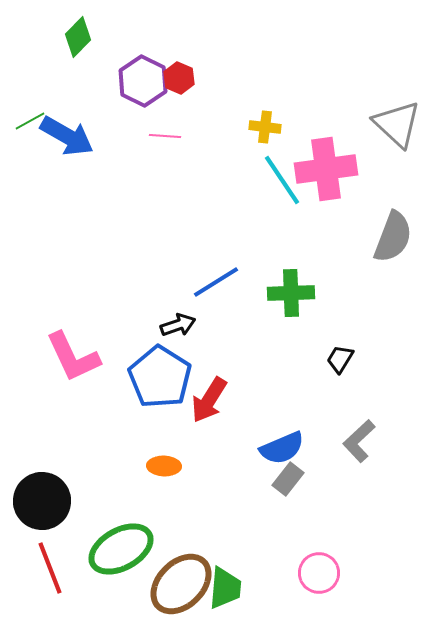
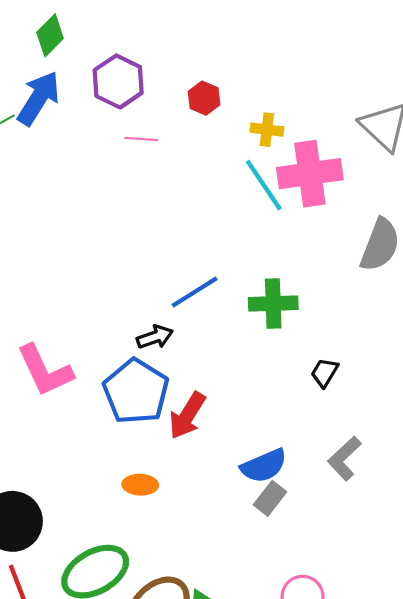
red hexagon: (179, 78) -> (204, 98), moved
yellow cross: (265, 127) -> (267, 130), moved
blue arrow: (67, 136) -> (39, 98), moved, turned -88

